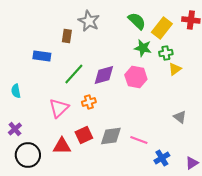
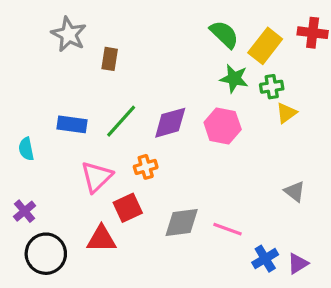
gray star: (89, 21) -> (69, 34), moved
blue rectangle: (42, 56) -> (72, 124), moved
red square: (84, 135) -> (128, 208), moved
purple triangle: (192, 163) -> (298, 263), moved

